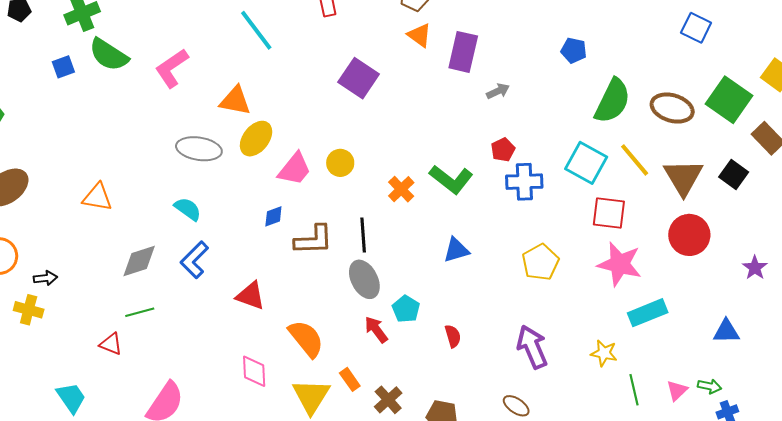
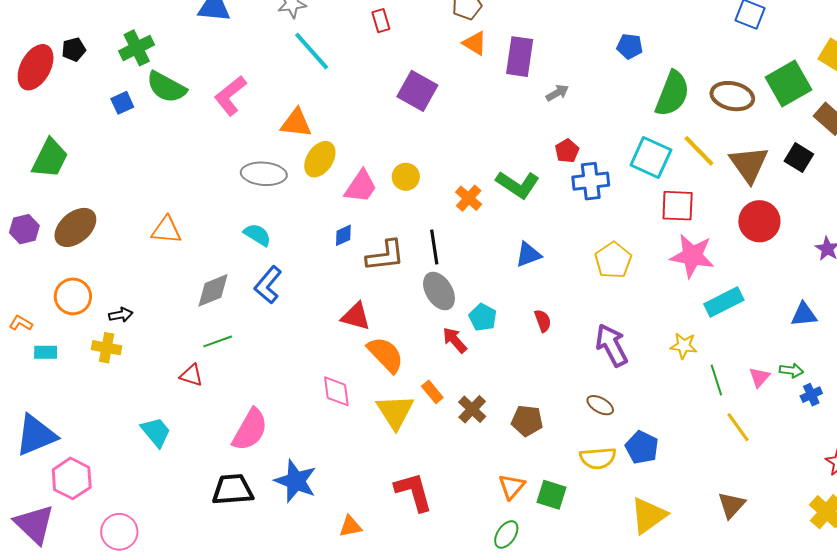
green square: (729, 100) -> (788, 83), turned 30
red triangle: (251, 296) -> (356, 316), moved
red semicircle: (453, 336) -> (543, 321), moved

